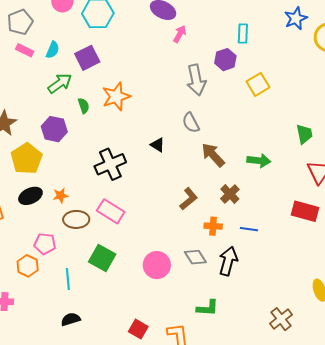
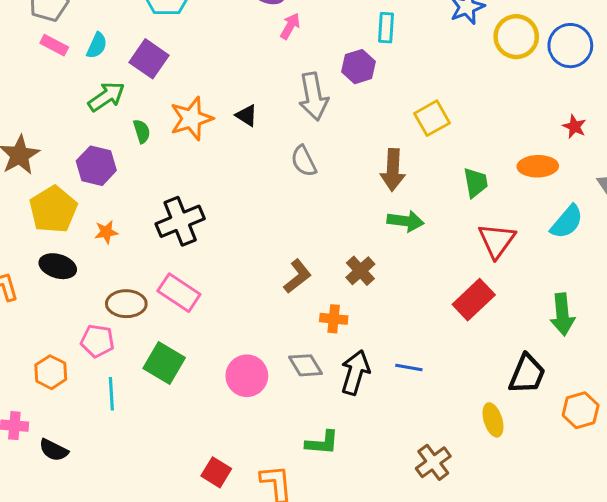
purple square: (87, 58) -> (149, 59), turned -30
yellow square: (258, 84) -> (432, 118), moved
black triangle: (158, 145) -> (246, 115), moved
brown arrow: (213, 155) -> (393, 170), moved, turned -136
black ellipse: (30, 196) -> (58, 266), turned 40
orange star: (61, 196) -> (106, 232), moved
red rectangle: (305, 211) -> (474, 300), turned -60
blue line: (249, 229) -> (409, 368), moved
pink pentagon: (45, 244) -> (97, 341), moved
black semicircle: (71, 319) -> (54, 450), moved, turned -138

